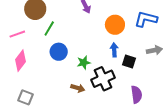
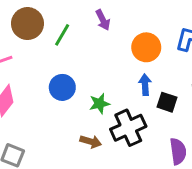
green line: (49, 29) -> (62, 35), moved

